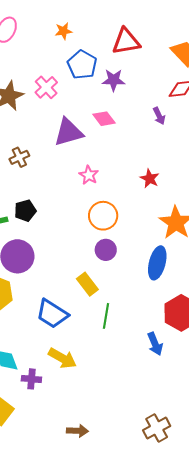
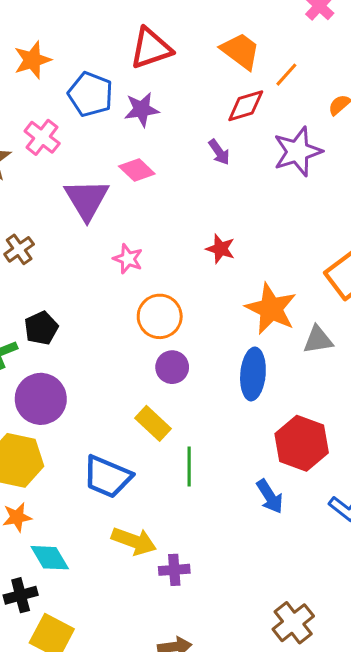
orange star: (63, 31) -> (32, 60), moved, size x1.4
purple triangle: (68, 132) -> (87, 199), turned -36
purple cross: (31, 379) -> (174, 570), moved

